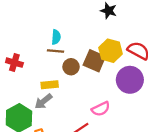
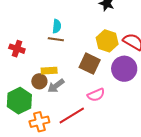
brown square: (94, 61) -> (90, 64), moved
brown circle: (71, 67) -> (39, 81), moved
gray arrow: (43, 101) -> (56, 86), moved

